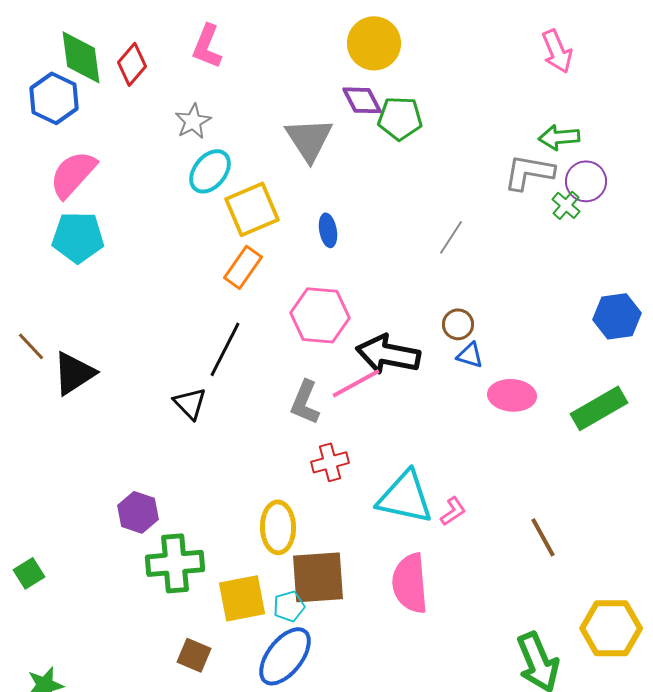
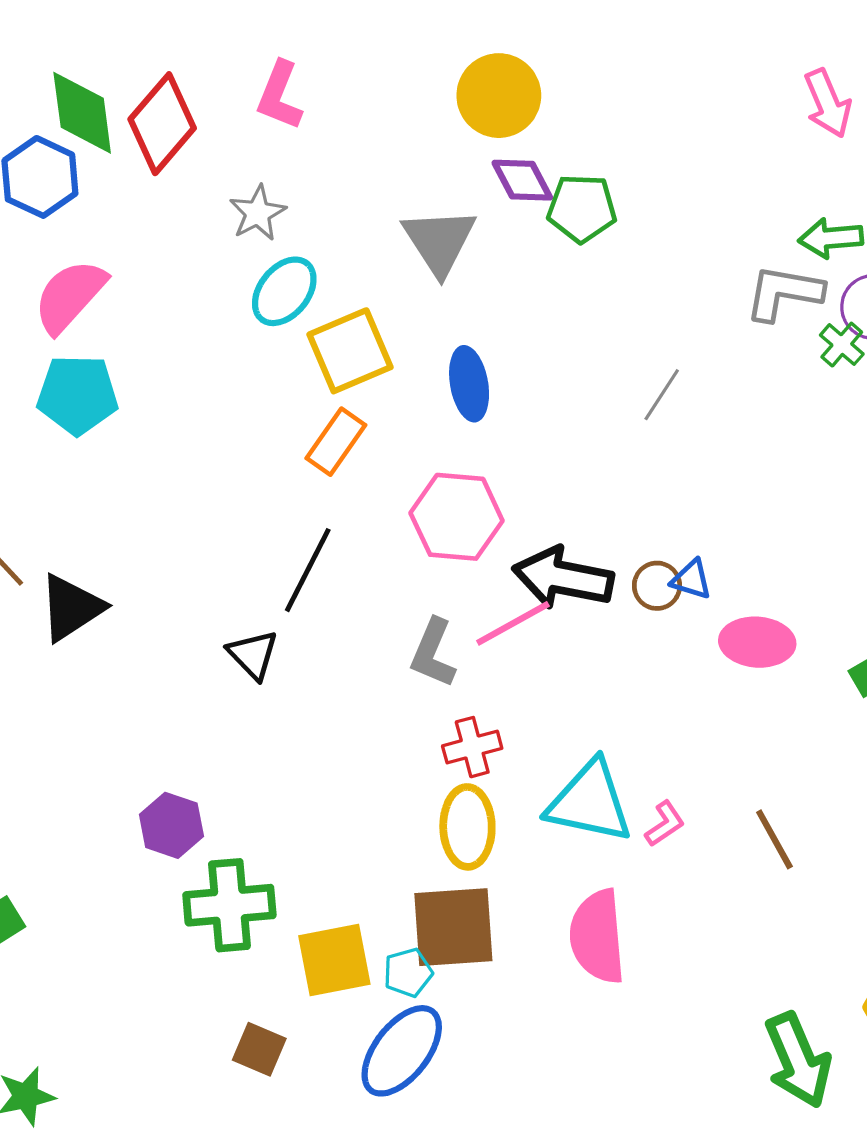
yellow circle: (374, 43) -> (499, 96), moved
red diamond: (132, 64) -> (162, 124), size x1.5
blue ellipse: (328, 230) -> (469, 384), size x1.4
brown circle: (458, 324) -> (657, 586), moved
yellow ellipse: (278, 527) -> (467, 827), moved
brown line: (543, 537) -> (774, 839), moved

